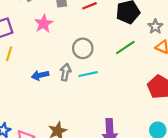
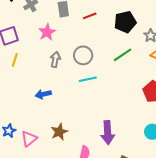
gray arrow: (65, 72) -> (55, 60), moved
blue arrow: (40, 75) -> (43, 94), moved

